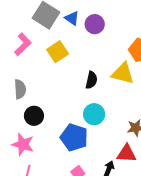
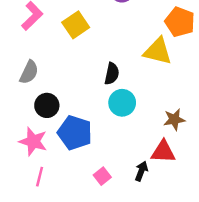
black semicircle: (91, 80) -> (112, 74), moved
gray semicircle: (20, 89) -> (29, 72), turned 30
blue pentagon: (74, 137) -> (75, 133), moved

